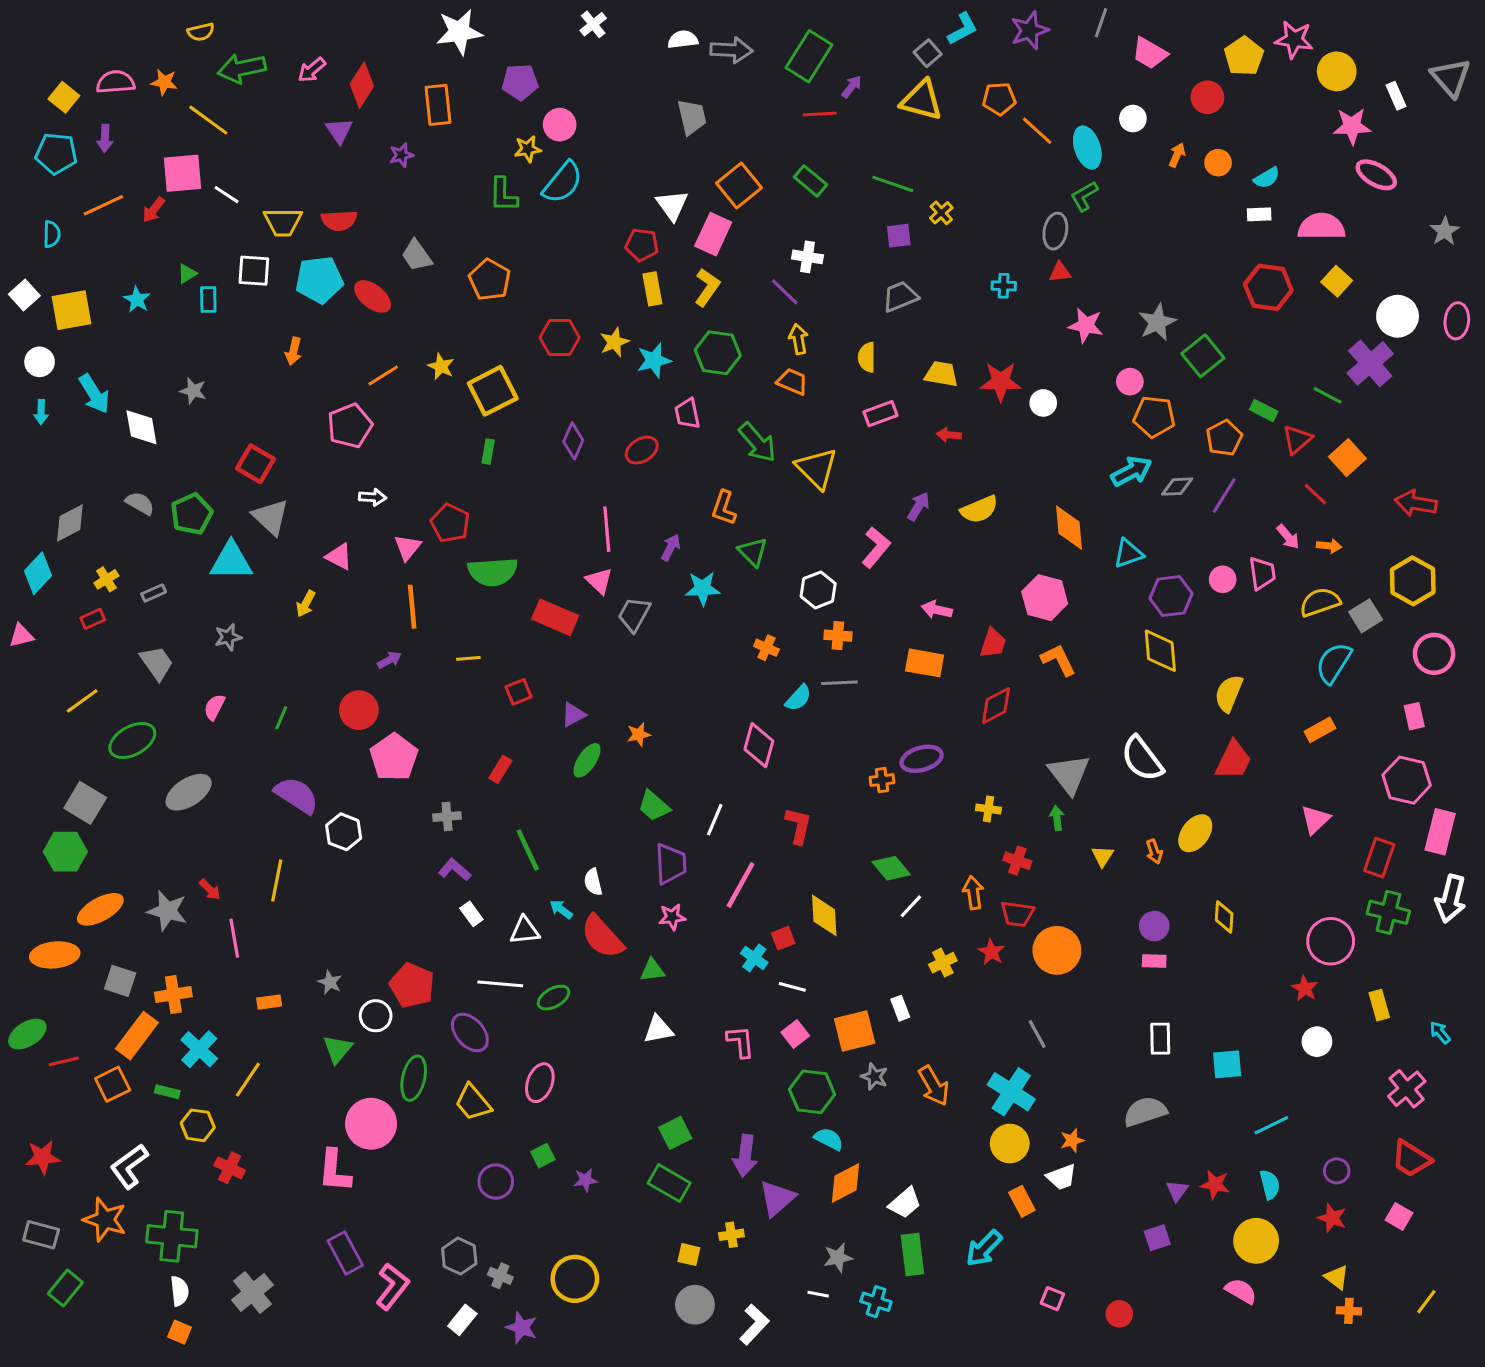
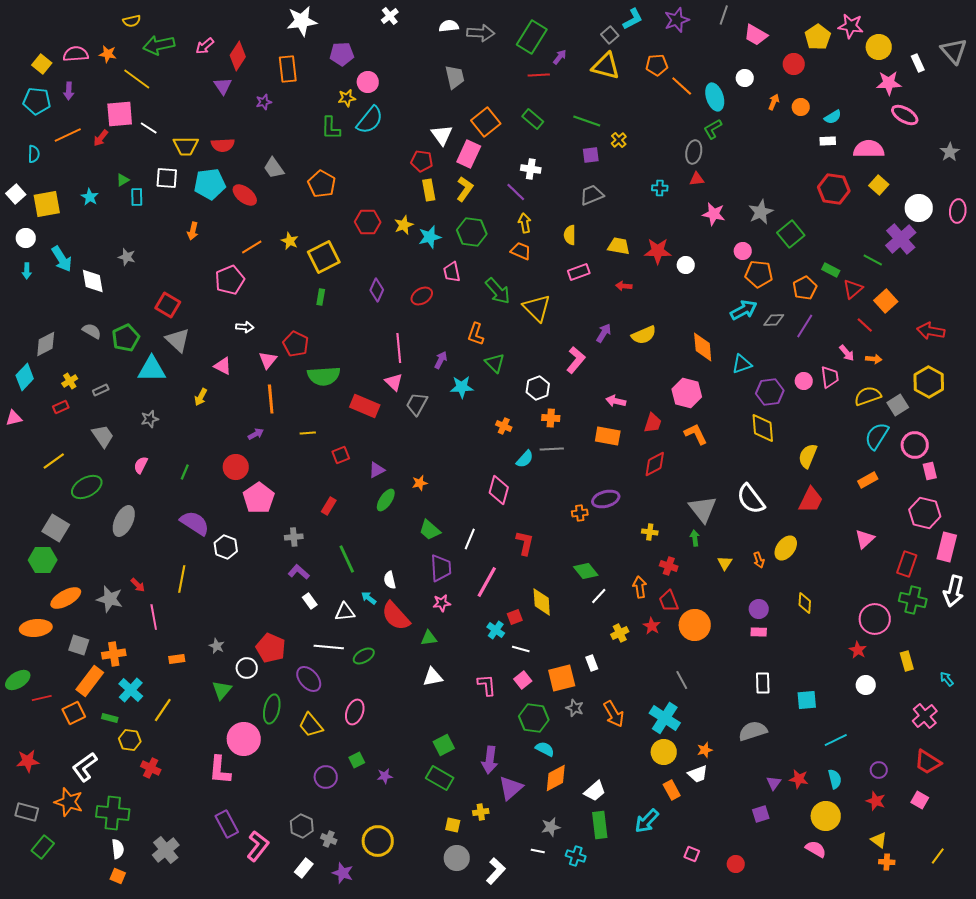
pink circle: (1434, 654) -> (915, 445), moved
gray ellipse: (189, 792) -> (124, 521), turned -32
red trapezoid: (1017, 914) -> (669, 601), turned 60

